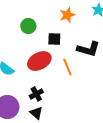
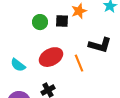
black square: (54, 39) -> (62, 21), moved

